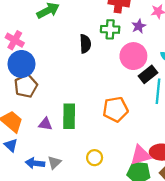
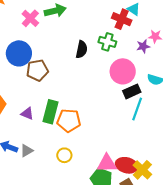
purple star: (139, 26) -> (143, 46), moved
pink cross: (15, 40) -> (30, 18), moved
brown pentagon: (26, 86) -> (37, 70), moved
orange pentagon: (115, 109) -> (69, 121), moved

